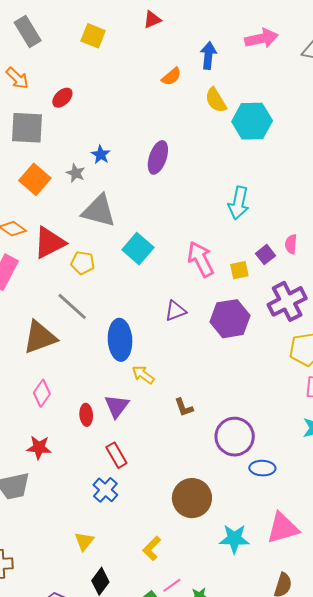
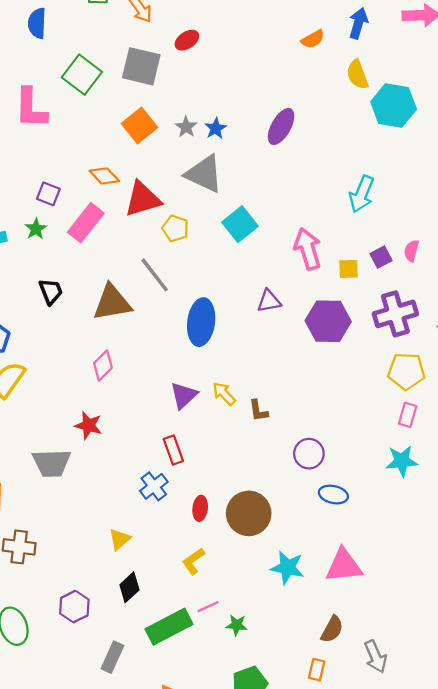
blue star: (101, 155) -> (216, 128), moved
yellow arrow: (143, 375) -> (224, 394), moved
red ellipse: (86, 415) -> (200, 508), moved
purple circle: (235, 437) -> (309, 454), size x0.7

